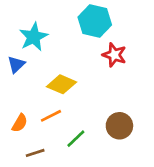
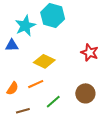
cyan hexagon: (95, 21) -> (53, 16), moved
red star: (114, 55) -> (90, 53), moved
blue triangle: (16, 64) -> (12, 45), turned 40

